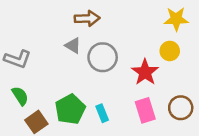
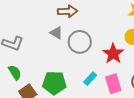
green pentagon: (70, 109) -> (54, 83), turned 30
cyan rectangle: (102, 113) -> (90, 79), moved, turned 64

